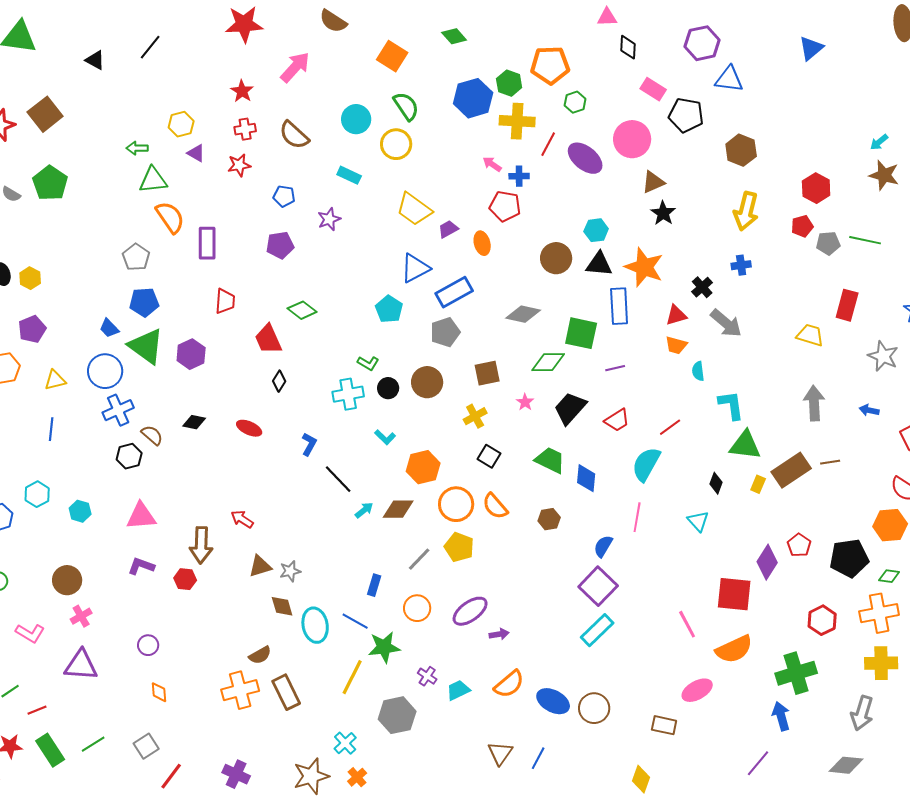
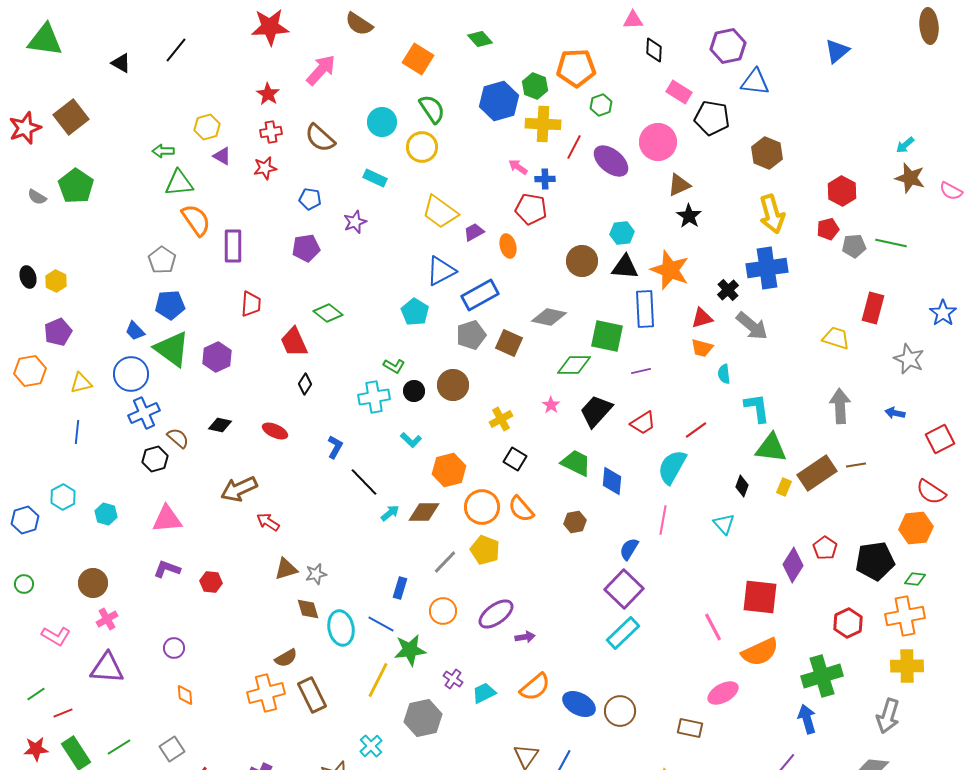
yellow arrow: (746, 211) -> (772, 214), turned -30
blue cross: (741, 265) -> (767, 268), size x2.0
brown square: (487, 373) -> (509, 343), moved, turned 36
brown arrow: (201, 545) -> (239, 489), moved, turned 63

